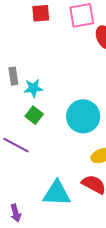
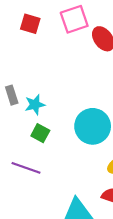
red square: (41, 13) -> (30, 24), turned 30

